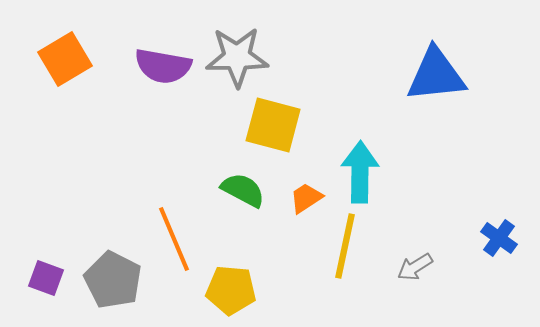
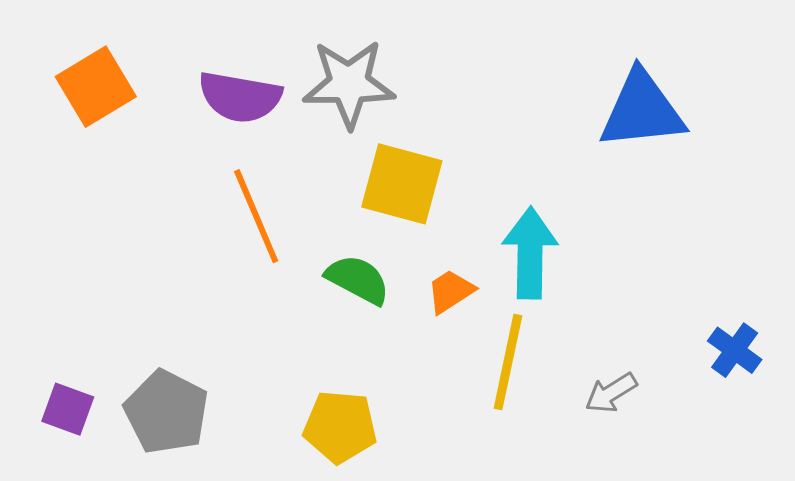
orange line: (174, 239) -> (256, 216), moved

